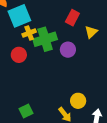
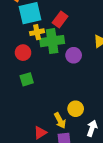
red rectangle: (72, 18) -> (60, 20), moved
green square: (26, 111) -> (27, 79), moved

